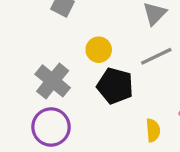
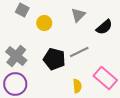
yellow circle: (99, 50) -> (44, 23), moved
gray line: (156, 56) -> (79, 52), moved

